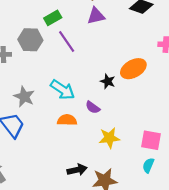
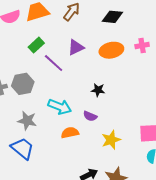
purple triangle: (96, 16) -> (76, 47), moved
gray hexagon: (30, 40) -> (23, 84), moved
orange ellipse: (133, 69) -> (111, 50), moved, turned 30

